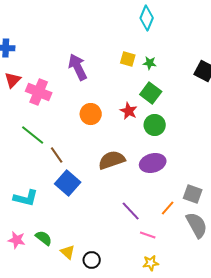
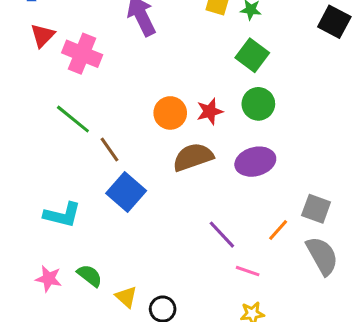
red star: (129, 111) -> (210, 111), moved, turned 30
orange circle: (91, 114) -> (170, 113), moved

